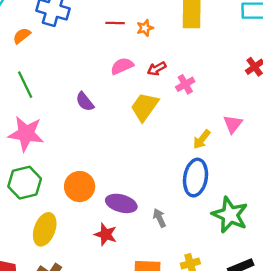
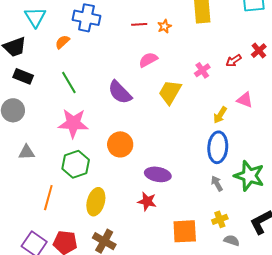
red arrow: (157, 69) -> (234, 61), moved
purple semicircle: (85, 102) -> (120, 92), size x1.5
pink triangle: (233, 124) -> (245, 100), turned -42
orange circle: (80, 187) -> (120, 144), moved
gray arrow: (159, 218) -> (217, 184), moved

